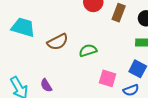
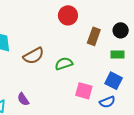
brown rectangle: (119, 13) -> (94, 36), moved

